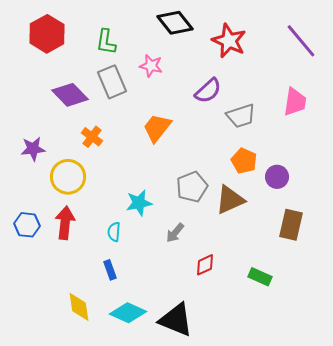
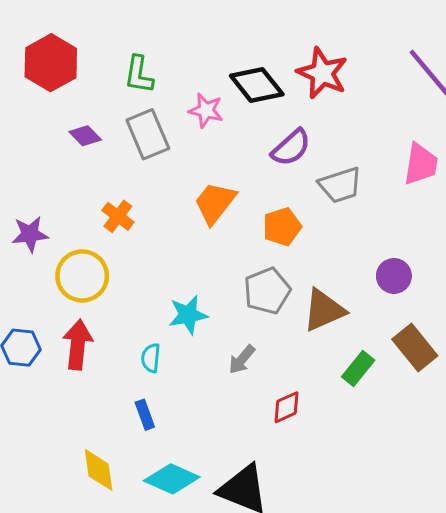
black diamond: (175, 23) -> (257, 85), moved
purple diamond: (70, 95) -> (85, 136), moved, size x0.6
orange pentagon: (244, 161) -> (282, 227), moved, turned 30
brown rectangle: (291, 225) -> (415, 348), turned -52
green rectangle: (260, 277) -> (358, 368), moved, turned -75

